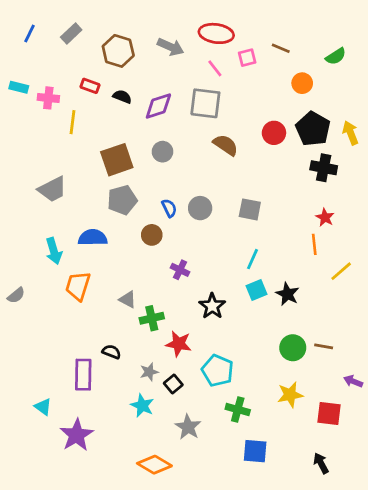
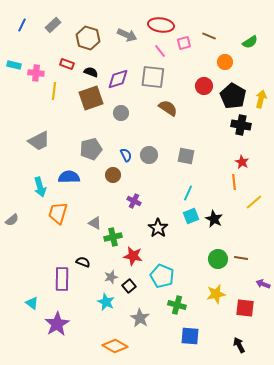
red circle: (274, 133) -> (204, 86), moved
yellow arrow: (351, 133) -> (261, 99), turned 36
brown square: (117, 160) -> (91, 98), moved

